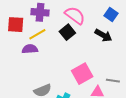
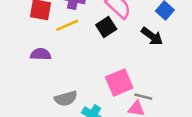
purple semicircle: (30, 49) -> (41, 54), moved
gray line: (113, 81) -> (143, 97), moved

